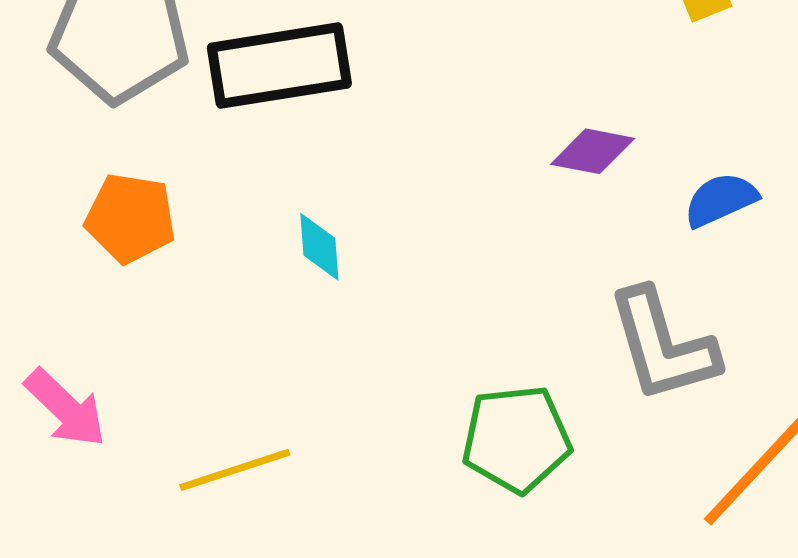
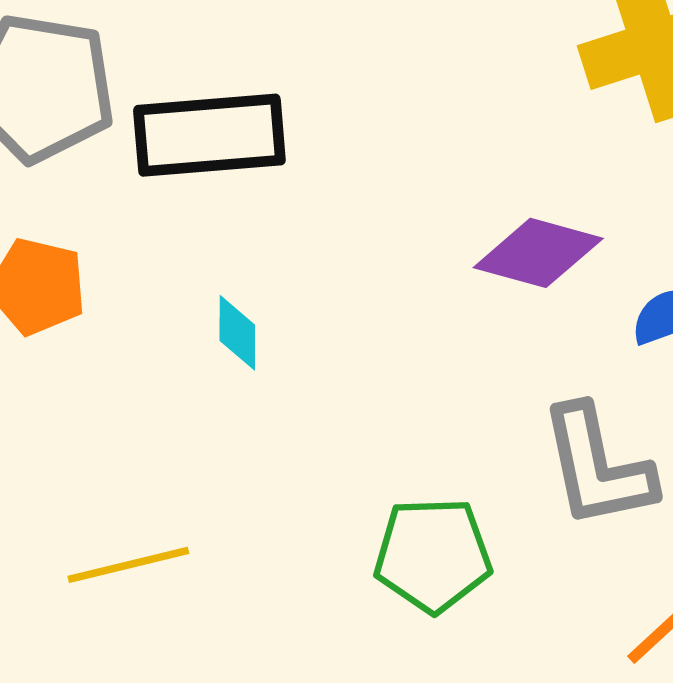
purple diamond: (593, 151) -> (538, 253), size x1.4

